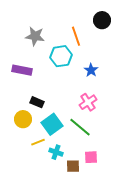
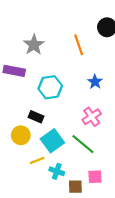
gray star: (35, 36) -> (34, 45), turned 30
cyan hexagon: (61, 56) -> (50, 87), moved
purple rectangle: (22, 70) -> (14, 71), moved

